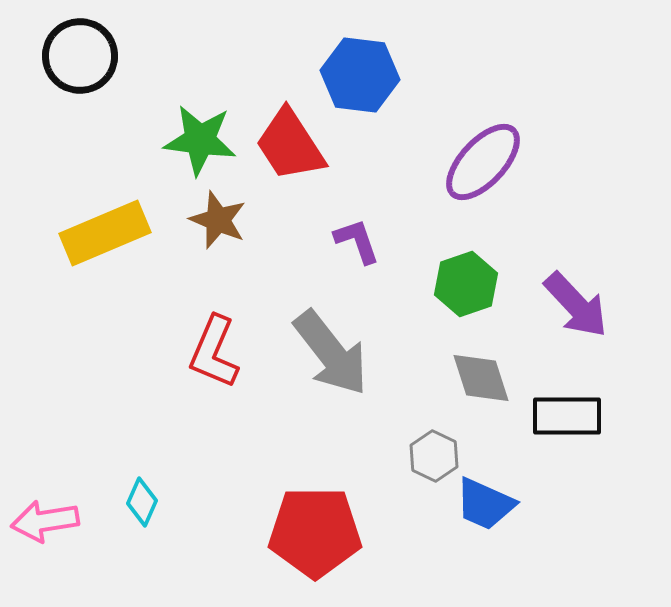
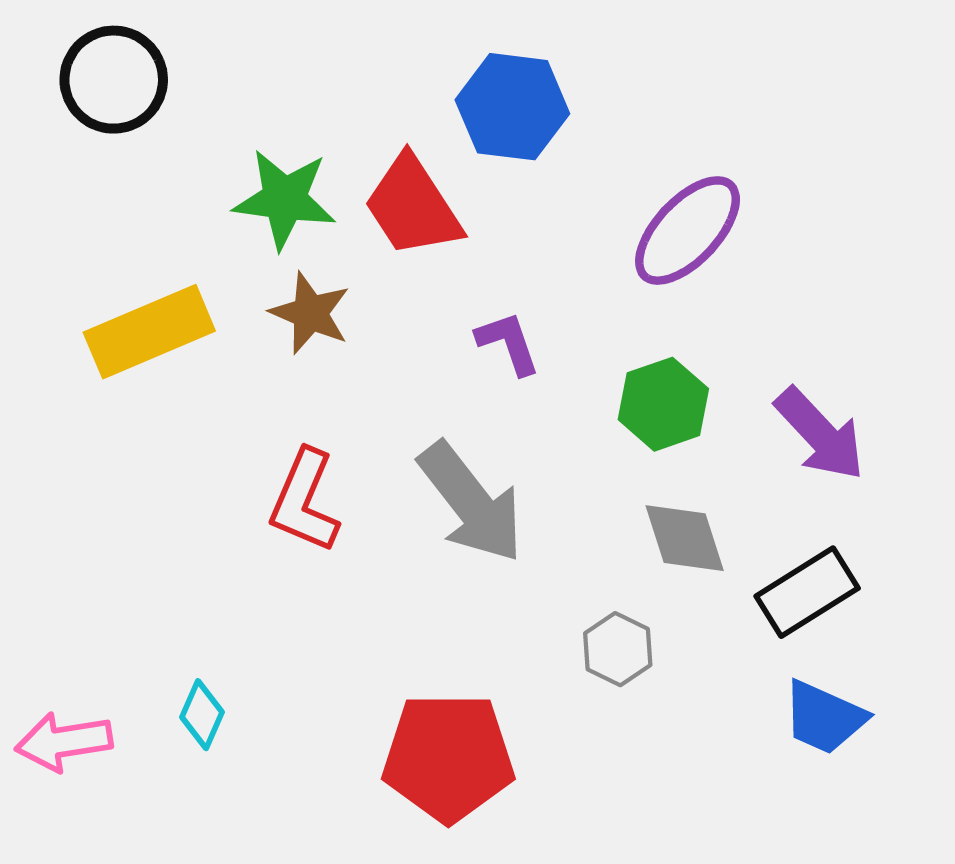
black rectangle: (567, 416) -> (807, 592), turned -32
blue trapezoid: (485, 504) -> (824, 717), moved

